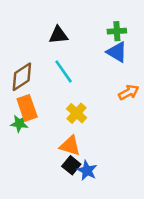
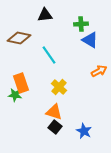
green cross: (117, 31) -> (81, 24), moved
black triangle: (58, 35) -> (45, 15), moved
brown diamond: (22, 77) -> (19, 38), moved, turned 45
blue star: (87, 170) -> (84, 131), moved

